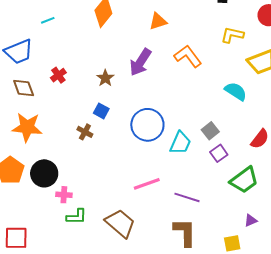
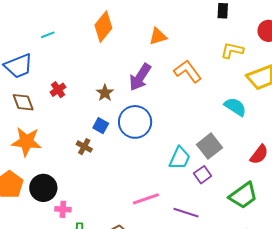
blue circle: (147, 125) -> (135, 122), moved
gray square: (210, 131) -> (210, 146), size x1.4
purple square: (219, 153) -> (203, 175), moved

